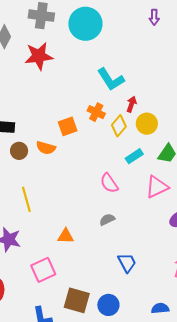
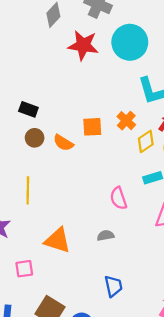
cyan circle: (85, 24) -> (130, 42), moved
orange triangle: (66, 236) -> (58, 240), size x1.5
pink square: (43, 270) -> (24, 269), size x0.7

